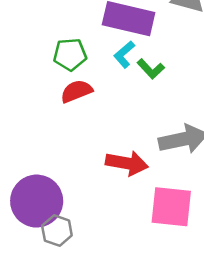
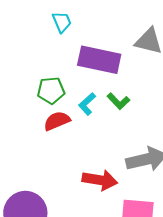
cyan L-shape: (124, 54) -> (87, 104), moved

